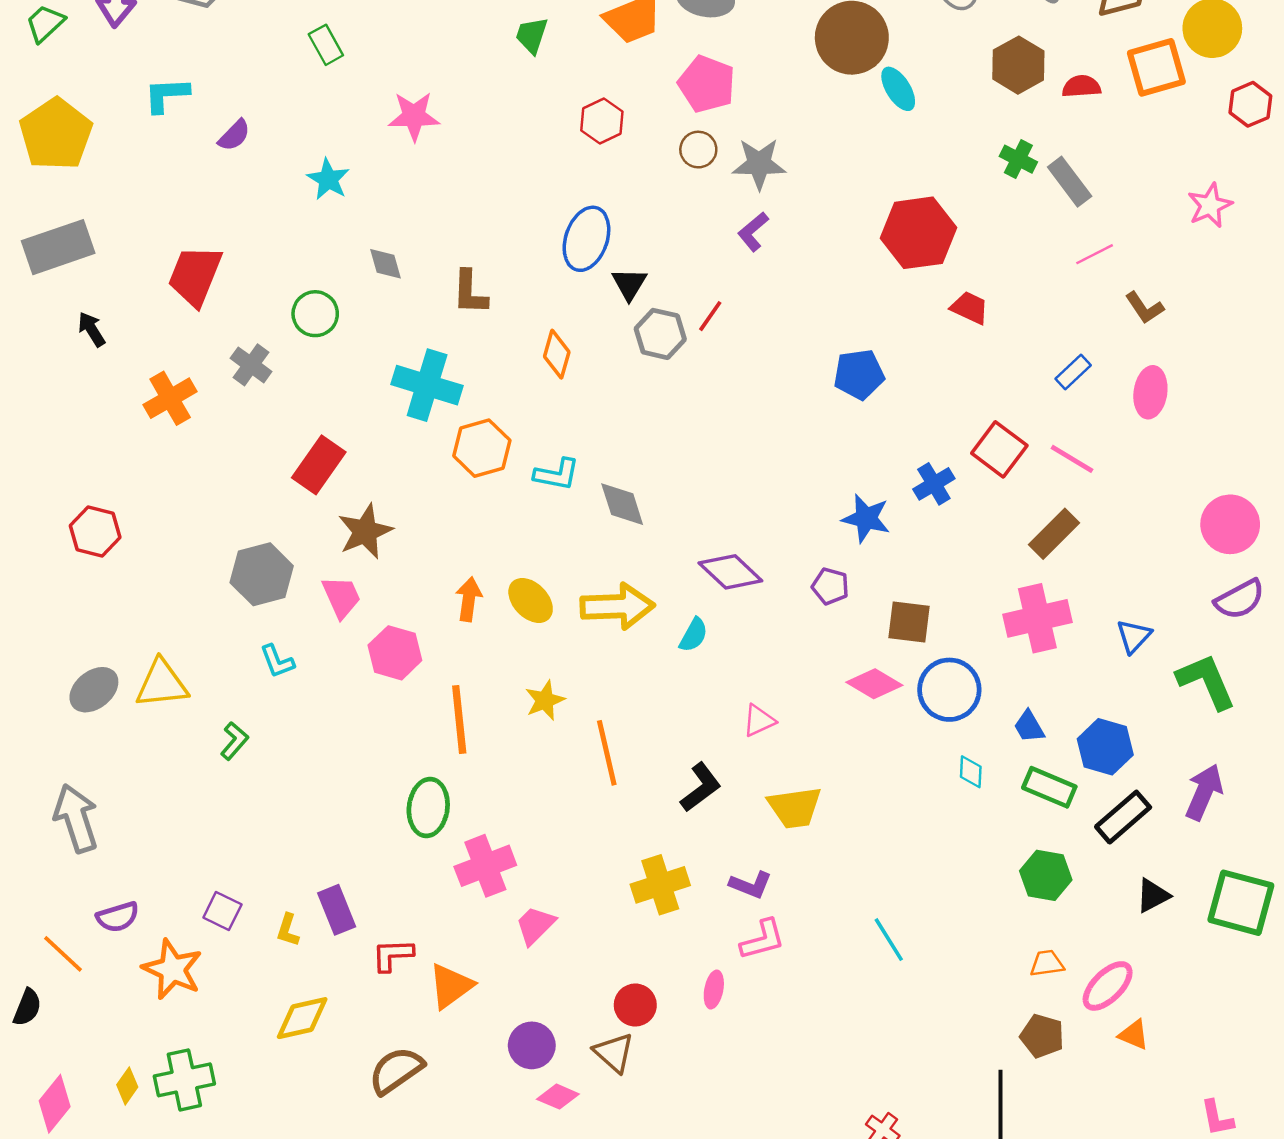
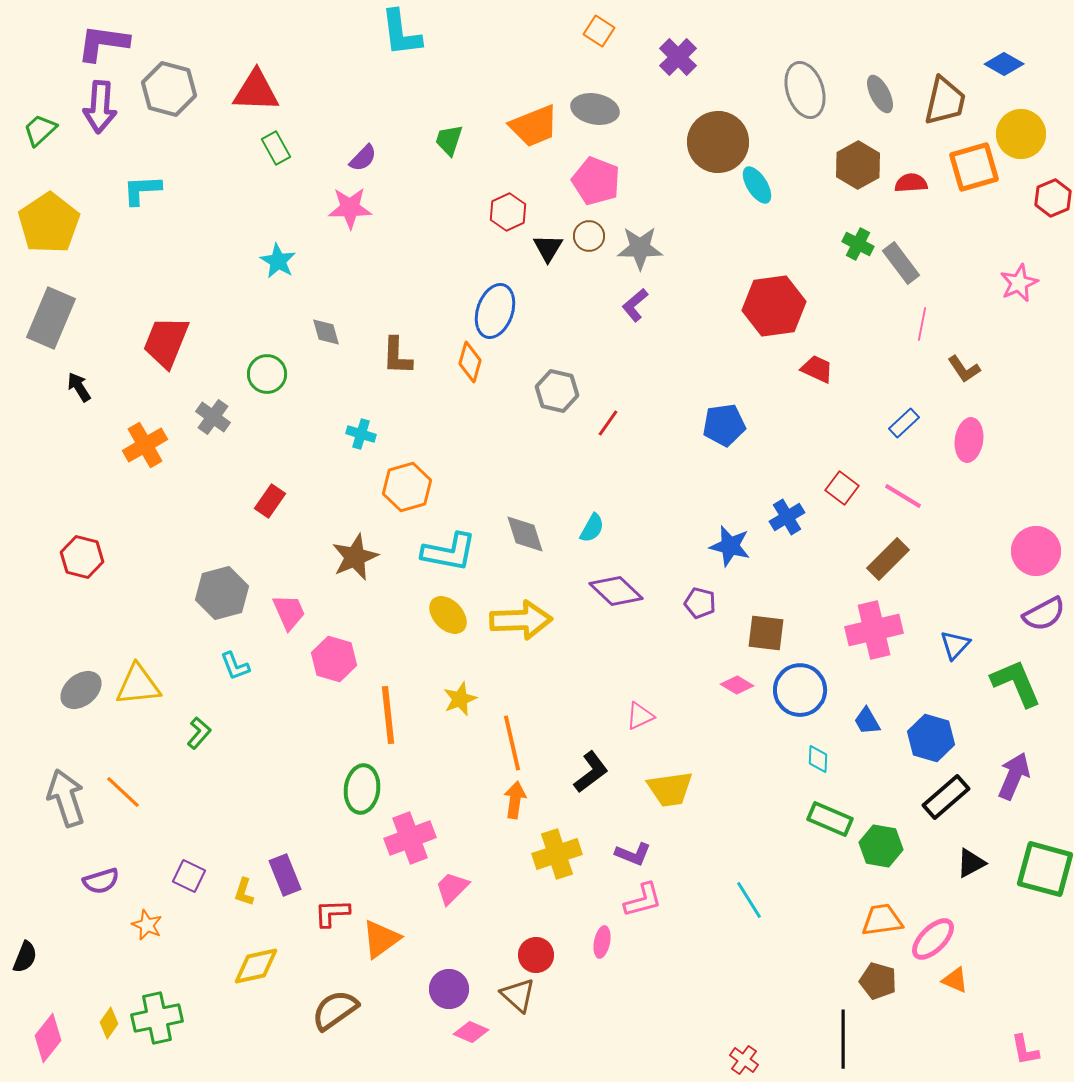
purple semicircle: (234, 135) -> (363, 158), moved
gray rectangle: (58, 247) -> (51, 318), turned -48
pink line: (1095, 254) -> (922, 324), turned -52
black triangle: (629, 284) -> (548, 248), moved
red line: (710, 316) -> (608, 423), moved
orange diamond: (557, 354) -> (470, 362), moved
cyan cross: (427, 385) -> (361, 434), size x0.5
red square: (999, 449) -> (842, 488), size x0.7
red rectangle: (319, 465) -> (270, 501), size x0.7
cyan L-shape: (557, 474) -> (449, 552), moved, size x1.4
brown star: (365, 531) -> (355, 557), moved
orange arrow: (469, 599) -> (515, 800), moved
cyan semicircle: (694, 635) -> (592, 528), moved
pink diamond: (874, 684) -> (737, 685), size x0.7
green rectangle: (1049, 787) -> (830, 819), moved
orange line: (63, 954) -> (123, 792), moved
orange trapezoid: (1047, 963) -> (882, 920), size x1.4
orange star: (172, 969) -> (147, 925), size x0.6

